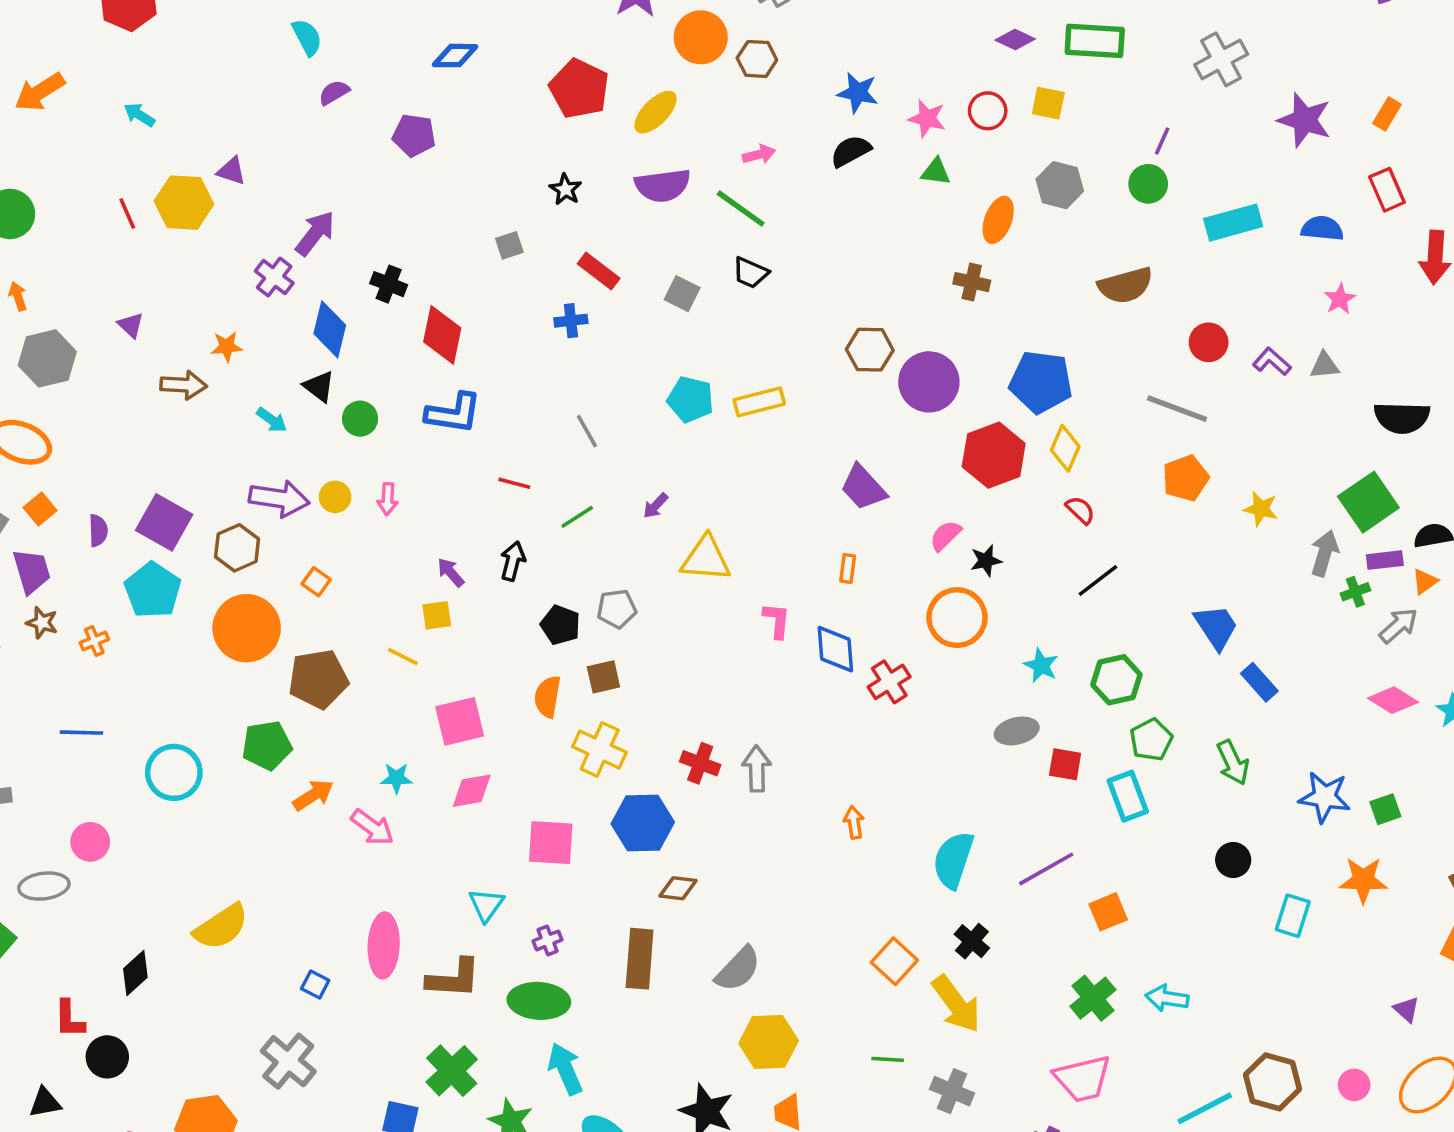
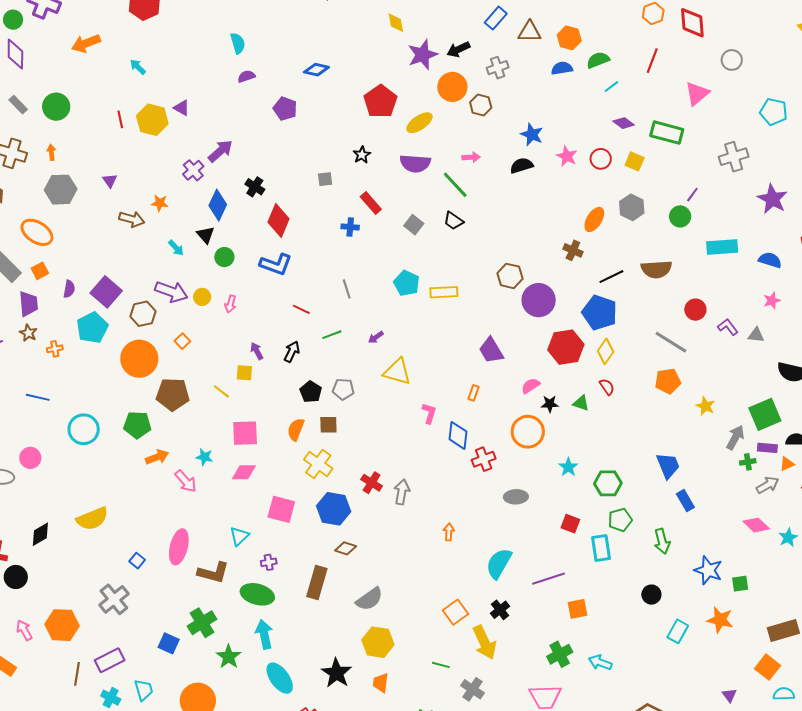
green triangle: (936, 172) -> (581, 403), moved
black line: (1098, 581) -> (611, 277), moved
gray ellipse: (1017, 731) -> (516, 497), moved

